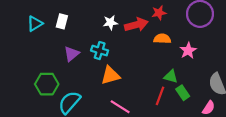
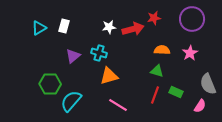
orange semicircle: (162, 39) -> (162, 50), moved
pink star: (188, 51) -> (190, 53), moved
green triangle: (171, 76) -> (157, 71), moved
green rectangle: (183, 93) -> (176, 92), turned -32

